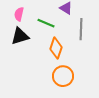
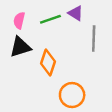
green line: (46, 23) -> (50, 19), moved, turned -42
orange diamond: (56, 48) -> (48, 63), moved

